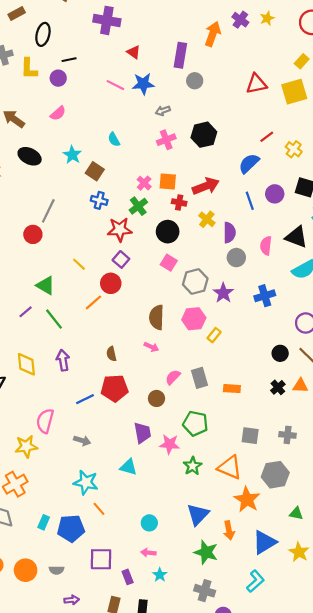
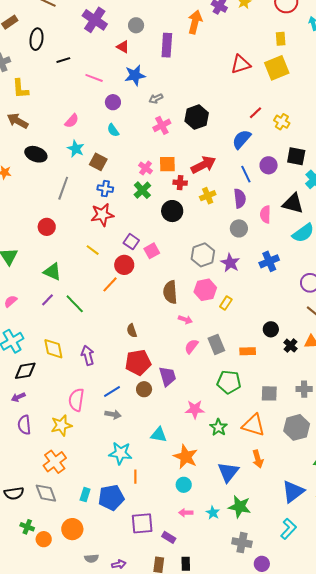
purple cross: (107, 20) -> (95, 20), turned 30
yellow rectangle: (302, 61) -> (281, 39), turned -40
yellow L-shape: (29, 69) -> (20, 89), moved
purple circle: (58, 78) -> (113, 102), moved
gray circle: (195, 81) -> (136, 25), moved
pink line: (115, 85) -> (94, 78), moved
pink semicircle: (58, 113) -> (72, 121), moved
gray line: (48, 211) -> (63, 188), moved
yellow cross: (207, 219) -> (208, 196), turned 35
red star: (120, 229) -> (102, 215), moved
purple semicircle: (229, 233) -> (240, 198), moved
pink square: (169, 263) -> (152, 251), moved, turned 35
green triangle: (46, 285) -> (52, 272), moved
pink arrow: (151, 347) -> (185, 320), moved
black circle: (280, 353) -> (271, 329), moved
purple arrow: (63, 360) -> (88, 355), moved
brown circle: (156, 398) -> (144, 389), moved
blue line: (85, 399) -> (112, 391), moved
green pentagon: (195, 423) -> (229, 382), moved
purple trapezoid: (142, 433) -> (168, 376), moved
orange star: (247, 499) -> (186, 457), moved
orange line: (99, 509) -> (135, 477), turned 48
orange arrow: (229, 530) -> (258, 459), moved
orange circle: (26, 570) -> (72, 529), moved
gray semicircle: (56, 570) -> (91, 558), moved
cyan star: (160, 575) -> (213, 513), moved
purple rectangle: (128, 577) -> (169, 537), turned -32

